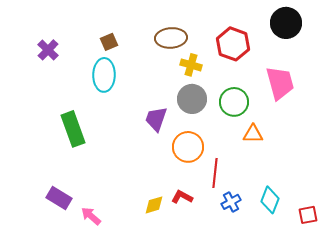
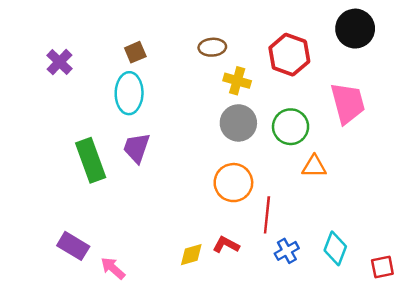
brown ellipse: (171, 38) -> (212, 47), size x0.7
purple trapezoid: (156, 119) -> (137, 148), moved

